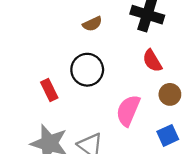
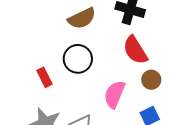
brown semicircle: (92, 24) -> (82, 18), size x1.6
red semicircle: (152, 61) -> (135, 50), size x1.4

